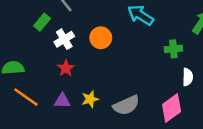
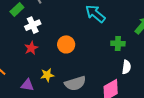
orange circle: (101, 38) -> (66, 44), moved
purple triangle: (62, 101) -> (27, 85), moved

